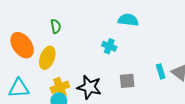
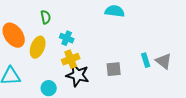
cyan cross: (109, 46) -> (67, 38), moved
yellow cross: (60, 87) -> (71, 59), moved

